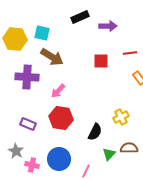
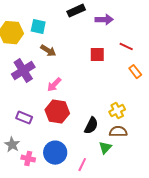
red line: (130, 53) -> (126, 47), turned 32
brown arrow: (52, 57) -> (48, 51), size x0.7
purple cross: (27, 77) -> (23, 71), turned -35
brown semicircle: (129, 148) -> (118, 132), moved

